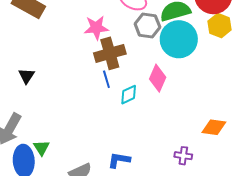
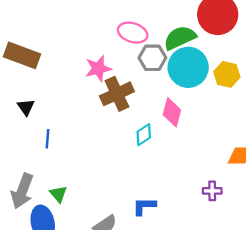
yellow hexagon: (220, 26) -> (227, 74), moved
black triangle: (26, 76) -> (26, 107), moved
blue line: (106, 79) -> (47, 139), moved, turned 30
green triangle: (41, 148) -> (58, 194), moved

